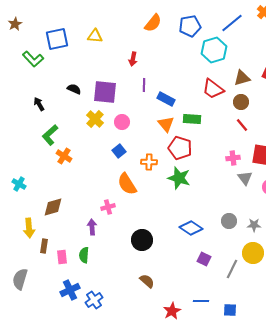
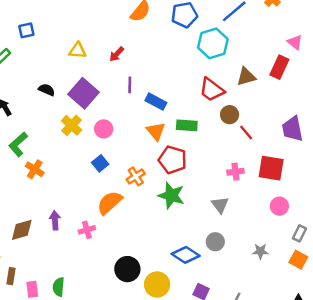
yellow triangle: (95, 36) -> (77, 51), moved
blue square: (57, 39) -> (26, 30), size x0.6
red arrow: (133, 59) -> (117, 54), turned 32
purple square: (105, 92) -> (83, 93), turned 35
brown circle: (241, 102) -> (230, 115), moved
orange cross: (149, 162) -> (136, 176), turned -35
gray triangle: (245, 178) -> (220, 205), moved
orange semicircle: (127, 184) -> (110, 203), turned 80
gray circle: (229, 221) -> (215, 242), moved
purple arrow: (92, 227) -> (55, 220), moved
yellow circle: (253, 253) -> (157, 285), moved

